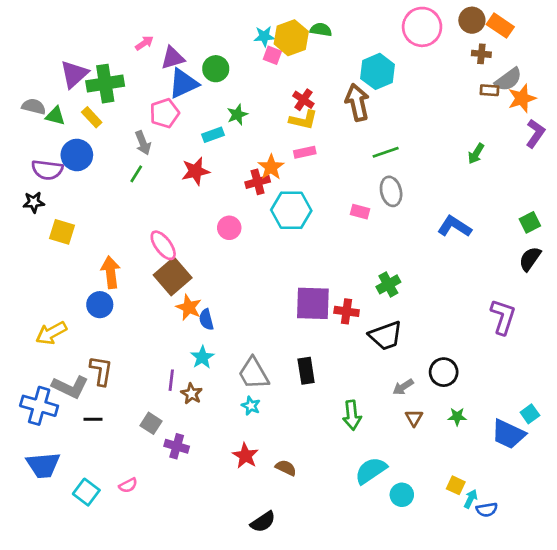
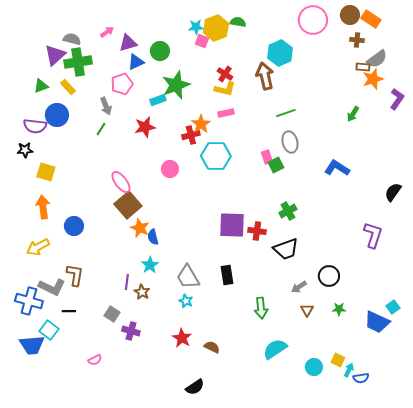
blue triangle: (183, 84) -> (136, 62), size x0.7
orange star: (522, 98) -> (373, 79), moved
gray semicircle: (34, 106) -> (72, 39), moved
green star: (237, 115) -> (176, 85), size x1.8
green triangle: (55, 116) -> (41, 86), turned -35
pink rectangle: (360, 212) -> (267, 157), turned 56
green square: (530, 222) -> (276, 165), moved
orange arrow: (111, 272) -> (43, 207), moved
cyan square: (86, 492) -> (49, 330), moved
cyan circle: (402, 495) -> (314, 367), moved

